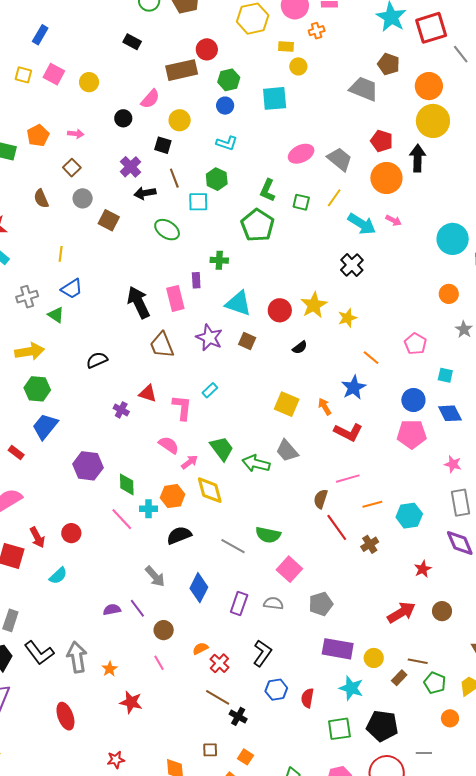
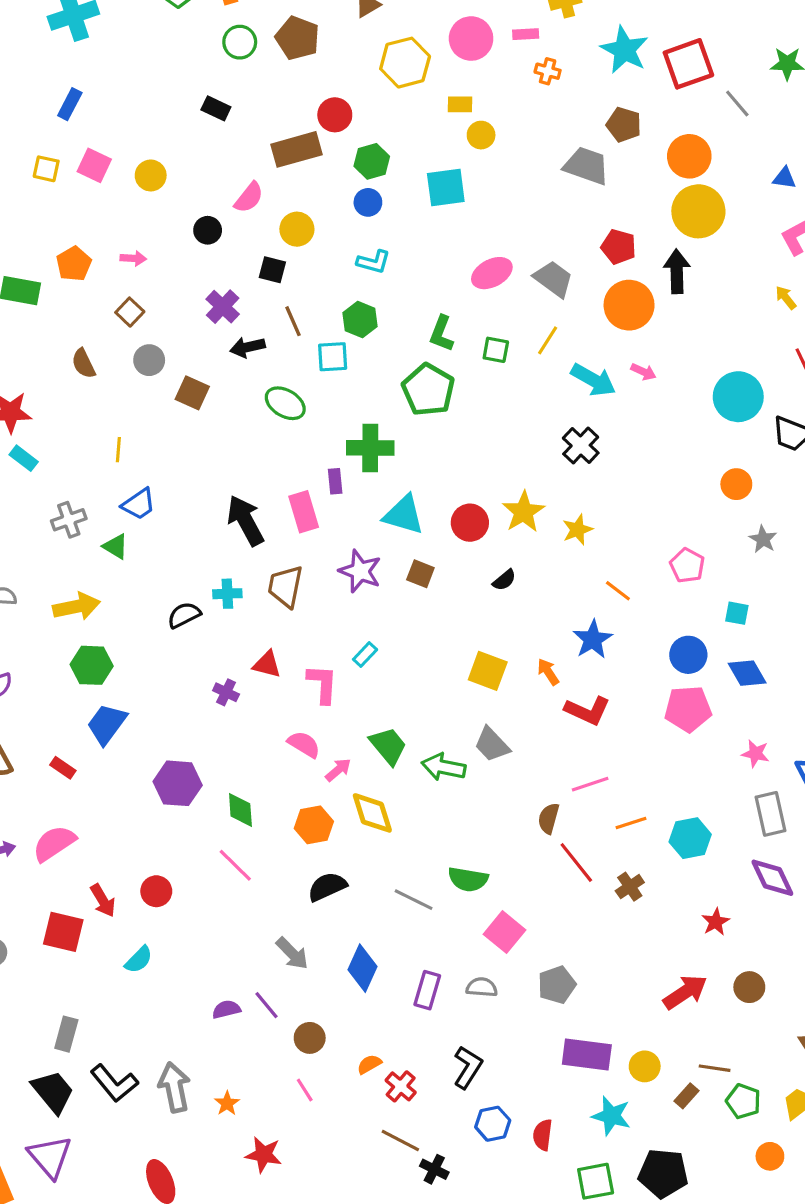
orange cross: (317, 31) -> (548, 71), moved, turned 35
green cross: (219, 260) -> (370, 448), size x1.6
brown trapezoid: (162, 345) -> (285, 586), turned 36
cyan cross: (149, 509) -> (227, 594), moved

